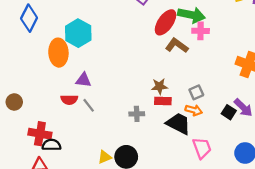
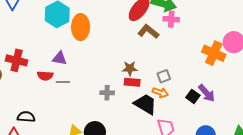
orange ellipse: (58, 53) -> (81, 27), moved
gray line: (89, 105) -> (63, 82), turned -56
red cross: (40, 134) -> (17, 60), moved

